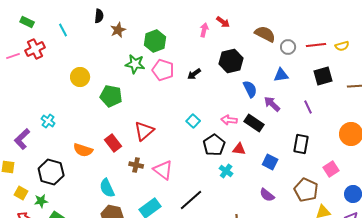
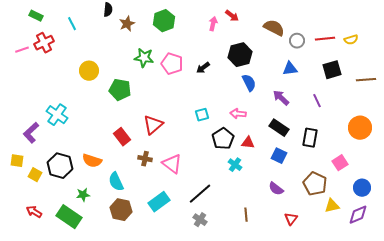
green hexagon: (155, 41) -> (164, 21), moved
blue semicircle: (250, 89) -> (249, 83), moved
cyan cross: (48, 121) -> (57, 115), size x1.5
cyan square: (193, 121) -> (202, 115), turned 32
black rectangle: (254, 123) -> (279, 128), moved
orange semicircle: (83, 150) -> (92, 161), moved
yellow square: (21, 193) -> (35, 175), moved
green star: (41, 201) -> (83, 195), moved

